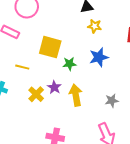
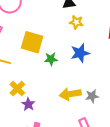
purple star: (54, 87) -> (28, 104), moved
yellow arrow: (76, 95) -> (70, 94), moved, turned -90

